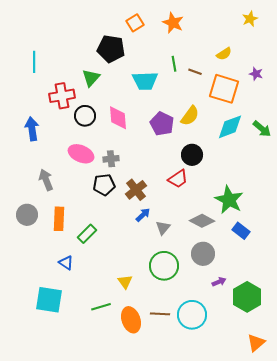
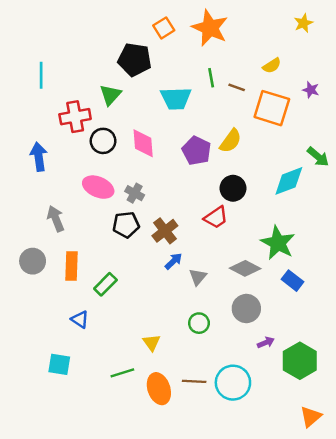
orange star: (173, 23) -> (210, 28), size x1.4
cyan diamond: (230, 127) -> (289, 181), moved
gray cross: (111, 159) -> (135, 193), turned 35
green circle: (164, 266) -> (199, 323), size x0.6
cyan square: (49, 300) -> (59, 364), size x0.7

